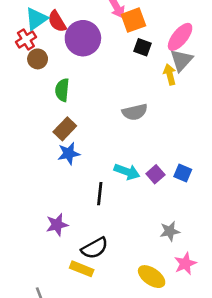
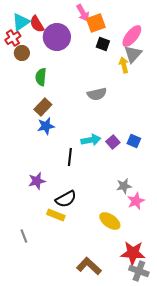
cyan arrow: (127, 172) -> (91, 140), turned -30
pink star: (185, 264) -> (136, 201), moved

